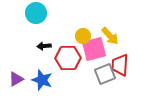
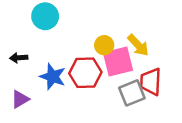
black arrow: (44, 46) -> (19, 58), moved
blue star: (42, 80) -> (53, 77), moved

